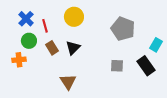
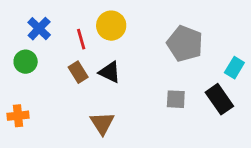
red line: (45, 26) -> (81, 39), moved
green circle: (29, 41) -> (26, 62), moved
black triangle: (73, 48) -> (110, 72), turned -49
orange cross: (19, 60) -> (18, 116), moved

